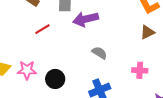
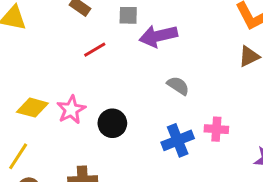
pink star: (27, 70) -> (71, 110), turned -30
pink cross: (140, 70) -> (216, 129), moved

